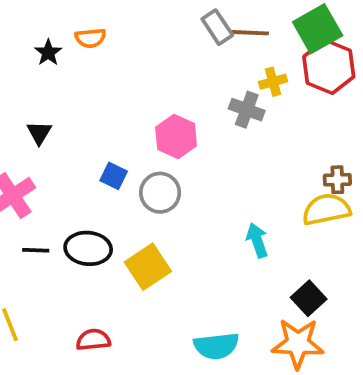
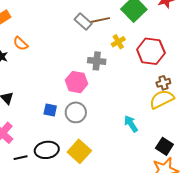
orange semicircle: (90, 38) -> (21, 44), turned 63
red hexagon: (329, 67) -> (151, 51), moved
gray cross: (247, 110) -> (97, 61), moved

